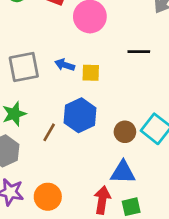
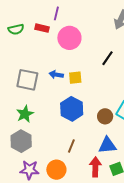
black line: (139, 52) -> (107, 58), turned -49
gray square: (24, 67) -> (27, 80), turned 30
brown line: (49, 132) -> (71, 146), moved

